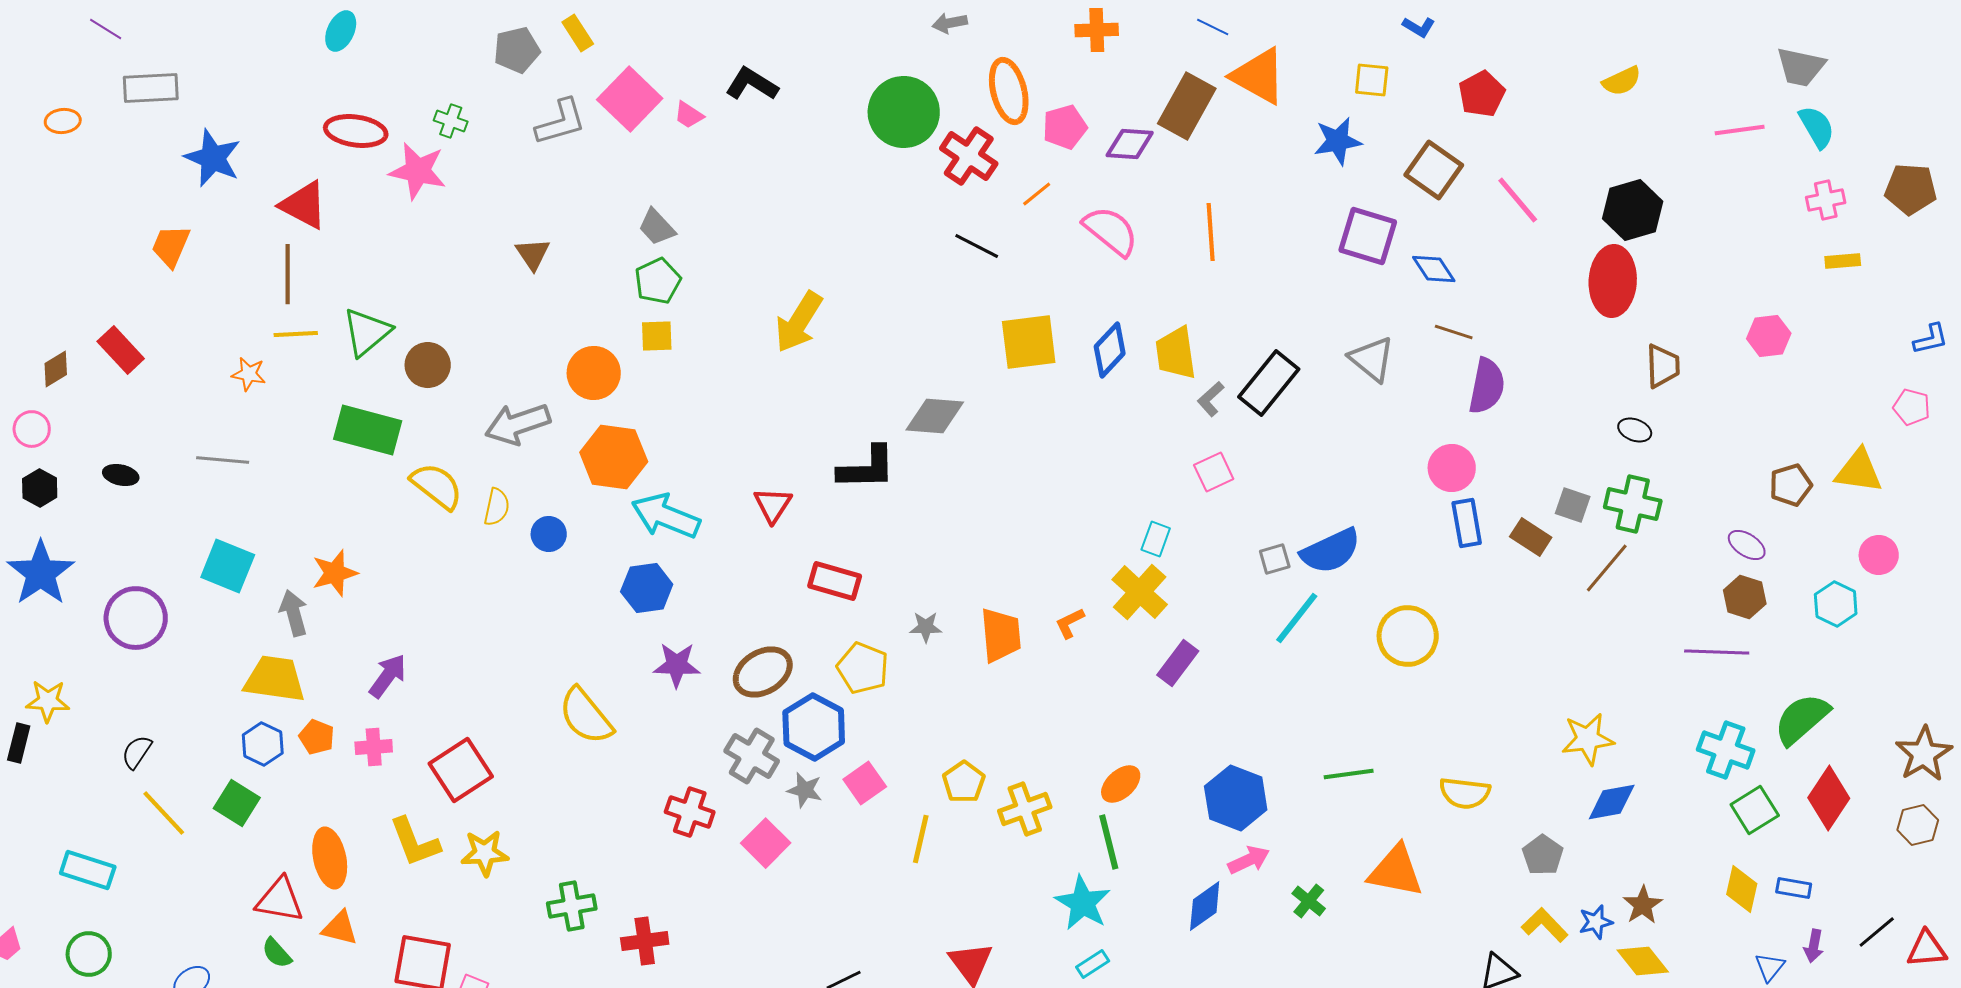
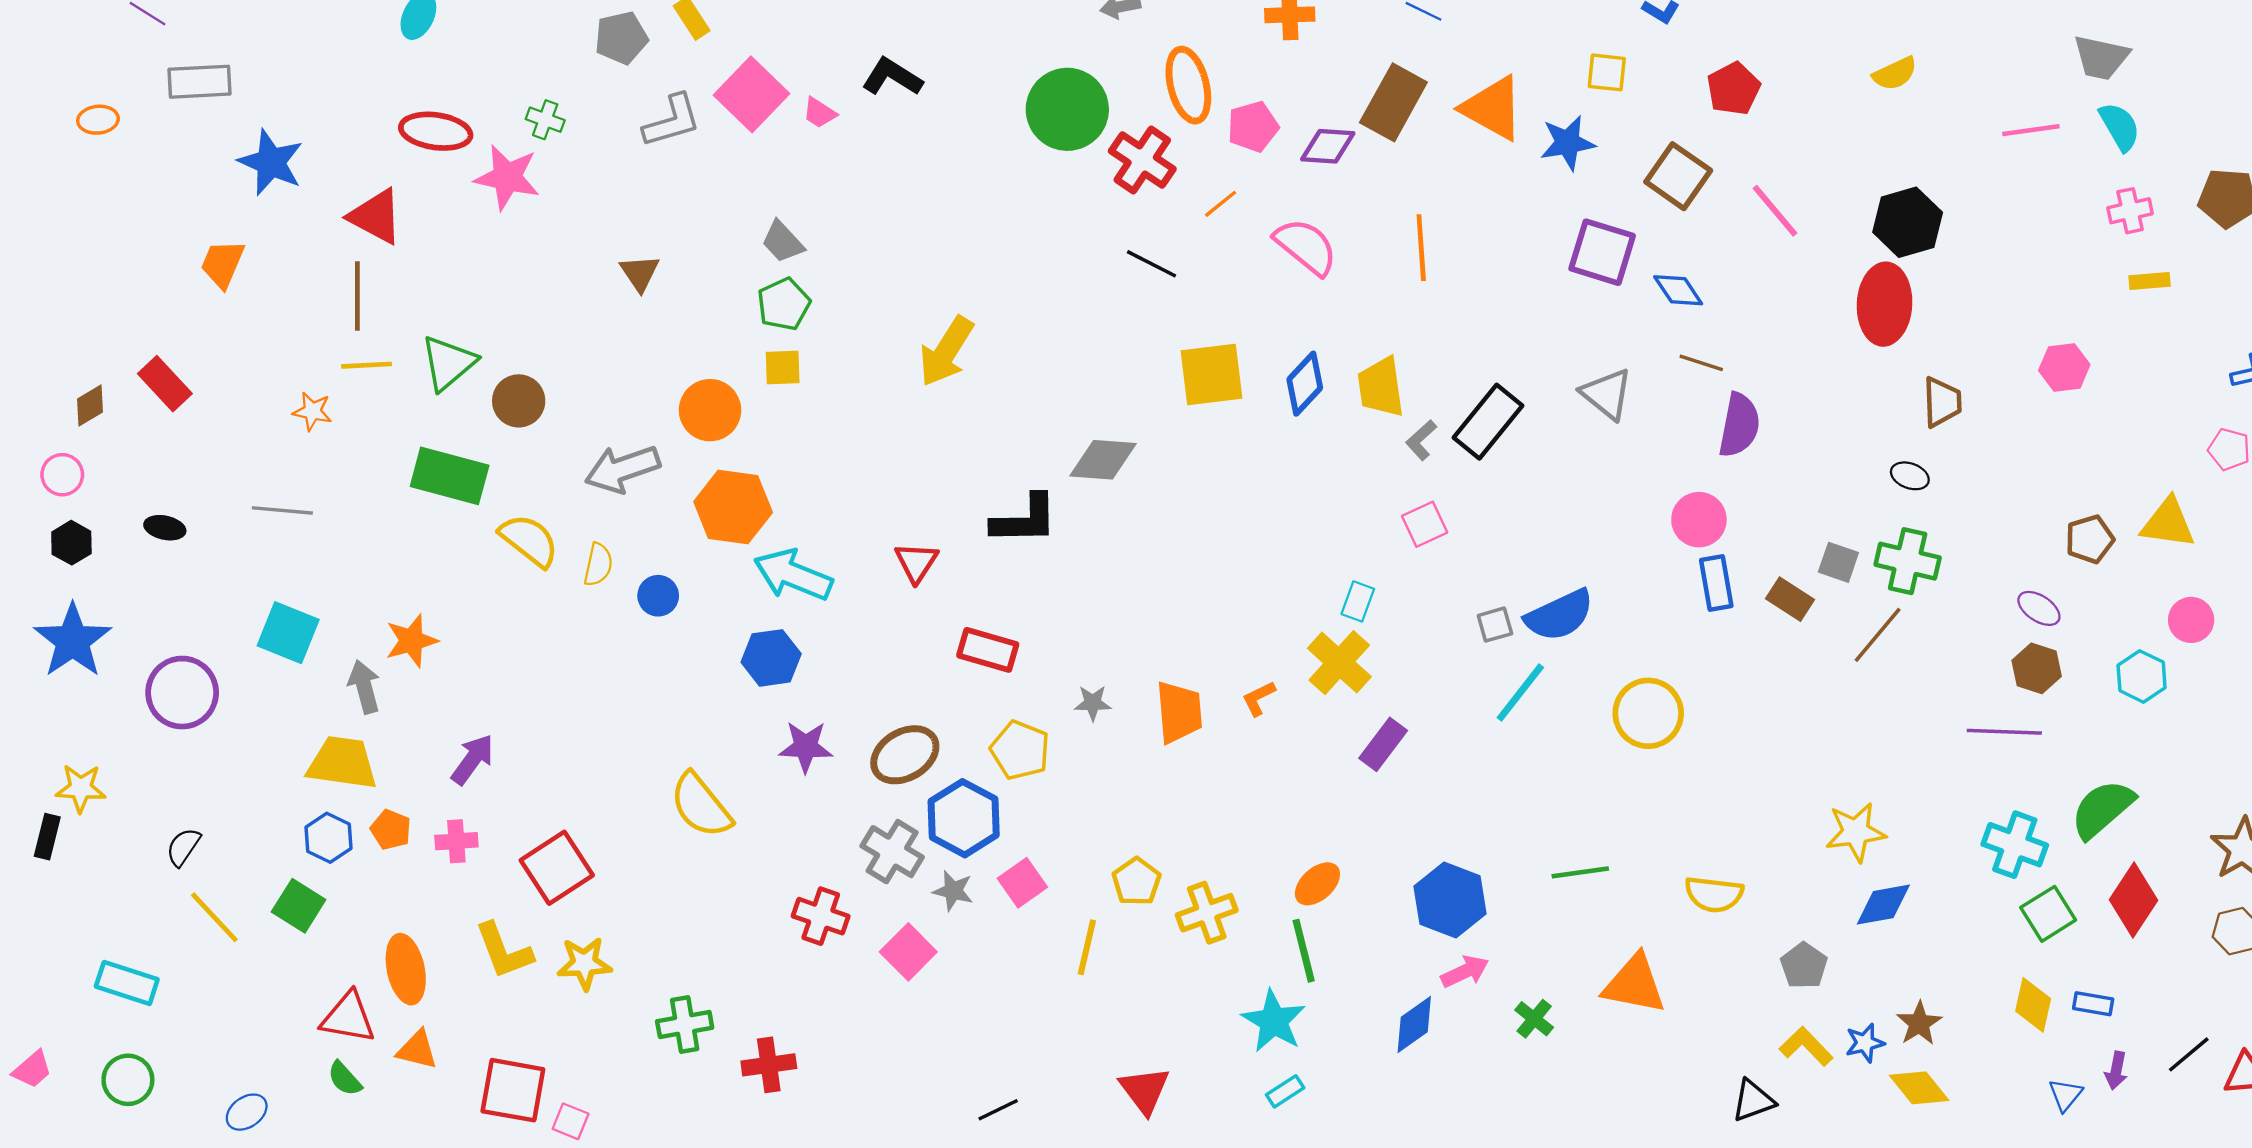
orange triangle: (1259, 76) -> (1493, 108), moved

